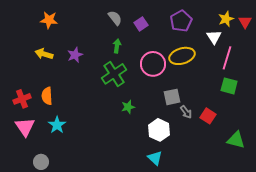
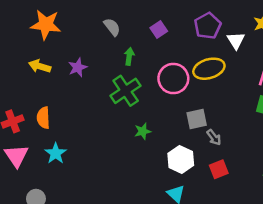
gray semicircle: (115, 18) -> (112, 27), moved
orange star: (49, 20) -> (46, 25), size x1.4
white triangle: (214, 37) -> (236, 40), moved
red square: (208, 116) -> (219, 169), moved, turned 35

